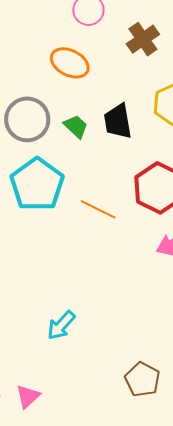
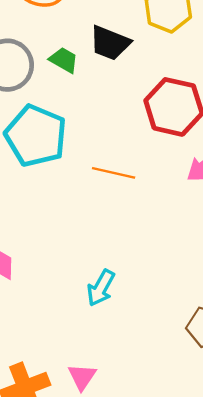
black trapezoid: (118, 121) -> (110, 43), turned -45
orange line: (98, 209) -> (114, 173), moved

